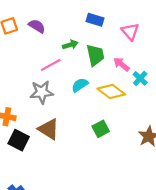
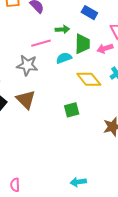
pink arrow: (121, 64) -> (105, 48), moved, turned -70
cyan semicircle: (80, 85) -> (64, 58), moved

